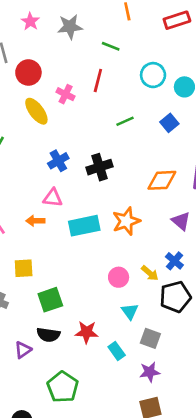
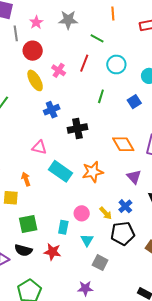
pink star: (30, 21) -> (36, 22), moved
cyan circle: (153, 75) -> (116, 64), moved
green line: (125, 121) -> (101, 96), turned -56
blue cross: (58, 161) -> (52, 110), moved
orange diamond: (162, 180) -> (123, 144), turned 55
orange arrow: (35, 221) -> (26, 179), moved, turned 64
cyan rectangle: (84, 226) -> (61, 171), turned 40
cyan rectangle: (117, 351) -> (63, 227), moved, turned 40
purple star: (150, 372) -> (85, 288), moved

